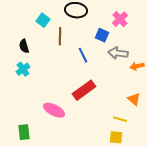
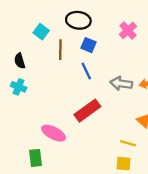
blue square: (102, 35) -> (89, 45), moved
gray arrow: (118, 53) -> (121, 83), moved
cyan cross: (23, 69) -> (19, 87), turned -32
green rectangle: (24, 132) -> (35, 158), moved

